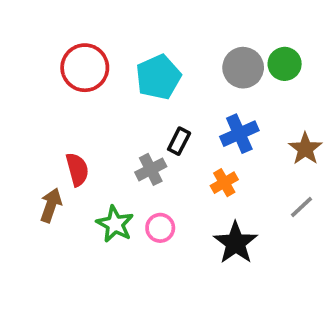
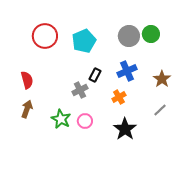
red semicircle: (77, 169) -> (27, 80), moved

